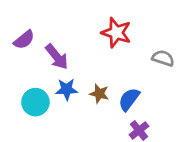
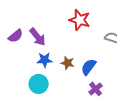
purple semicircle: (24, 40) -> (16, 36), moved
cyan circle: (35, 102) -> (39, 84), moved

